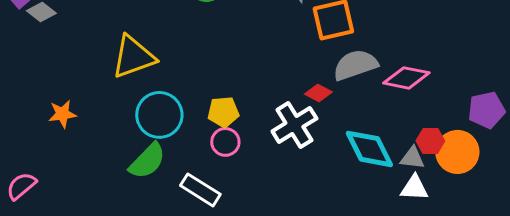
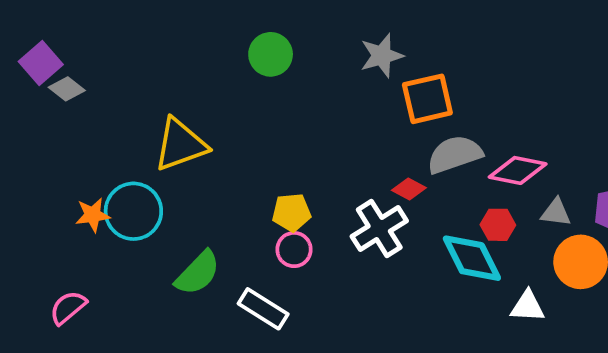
cyan circle: (159, 115) -> (133, 211), moved
red hexagon: (430, 141) -> (498, 225), moved
gray triangle: (412, 158) -> (556, 212), moved
pink semicircle: (21, 186) -> (68, 308), moved

